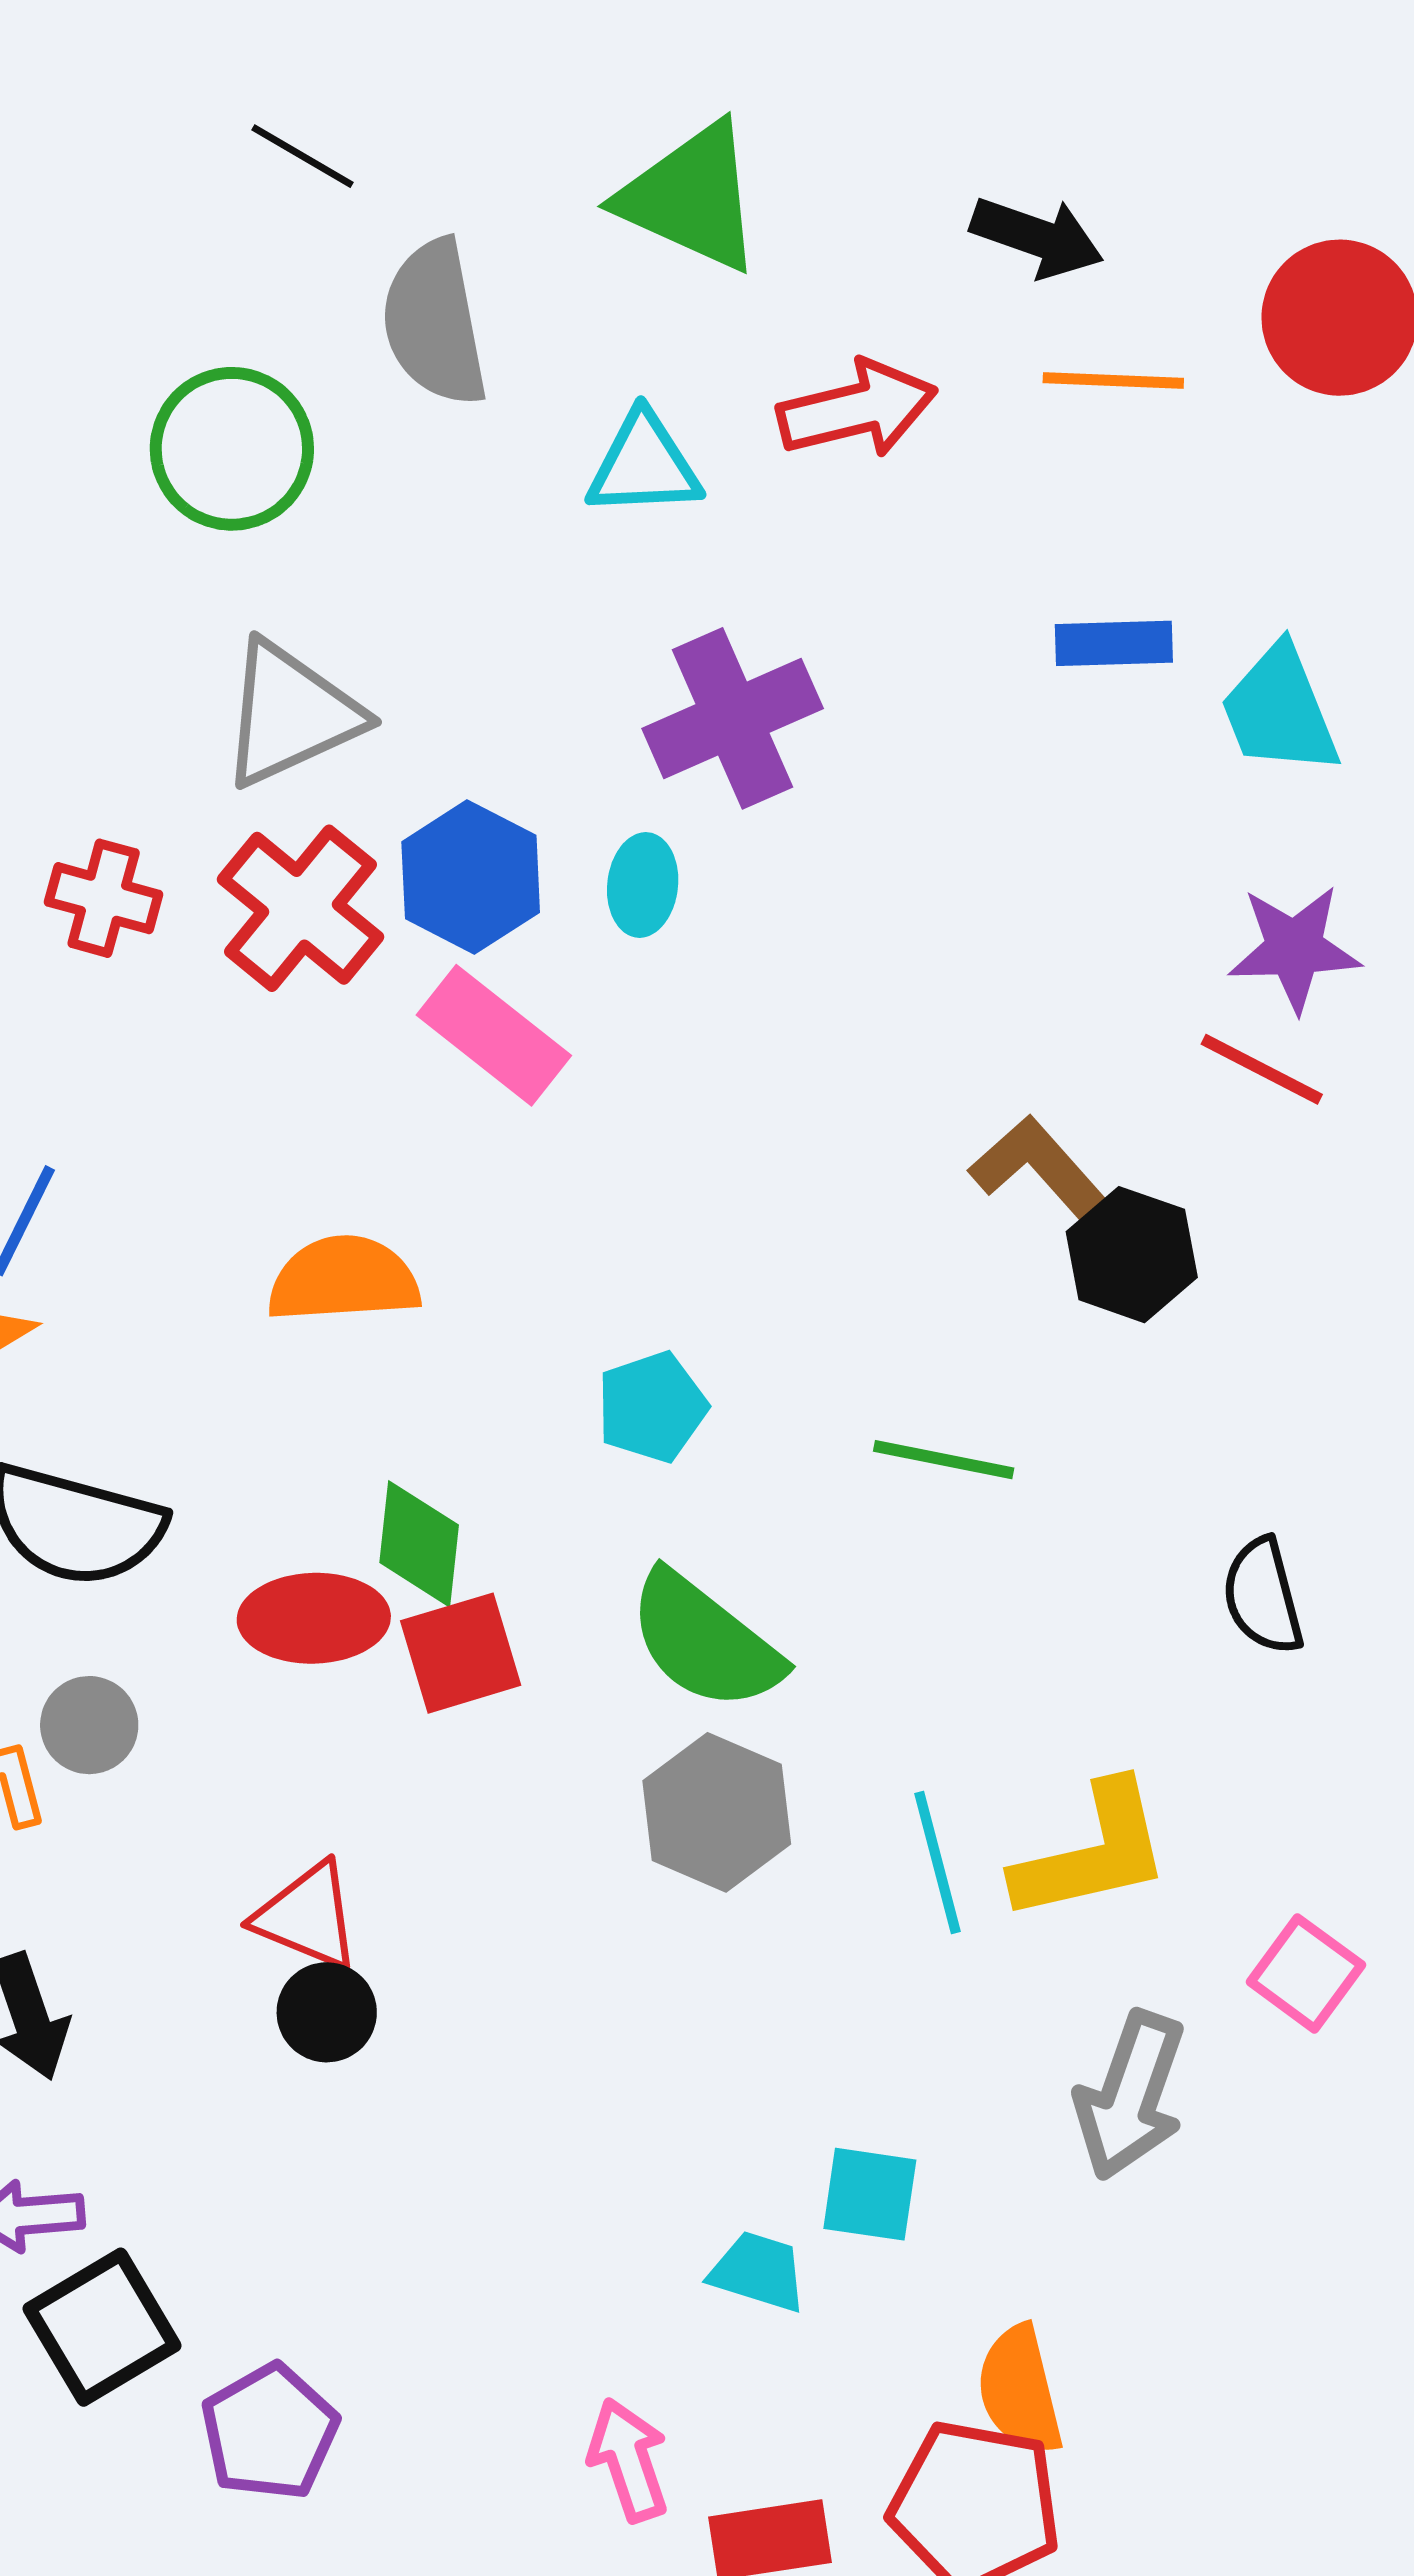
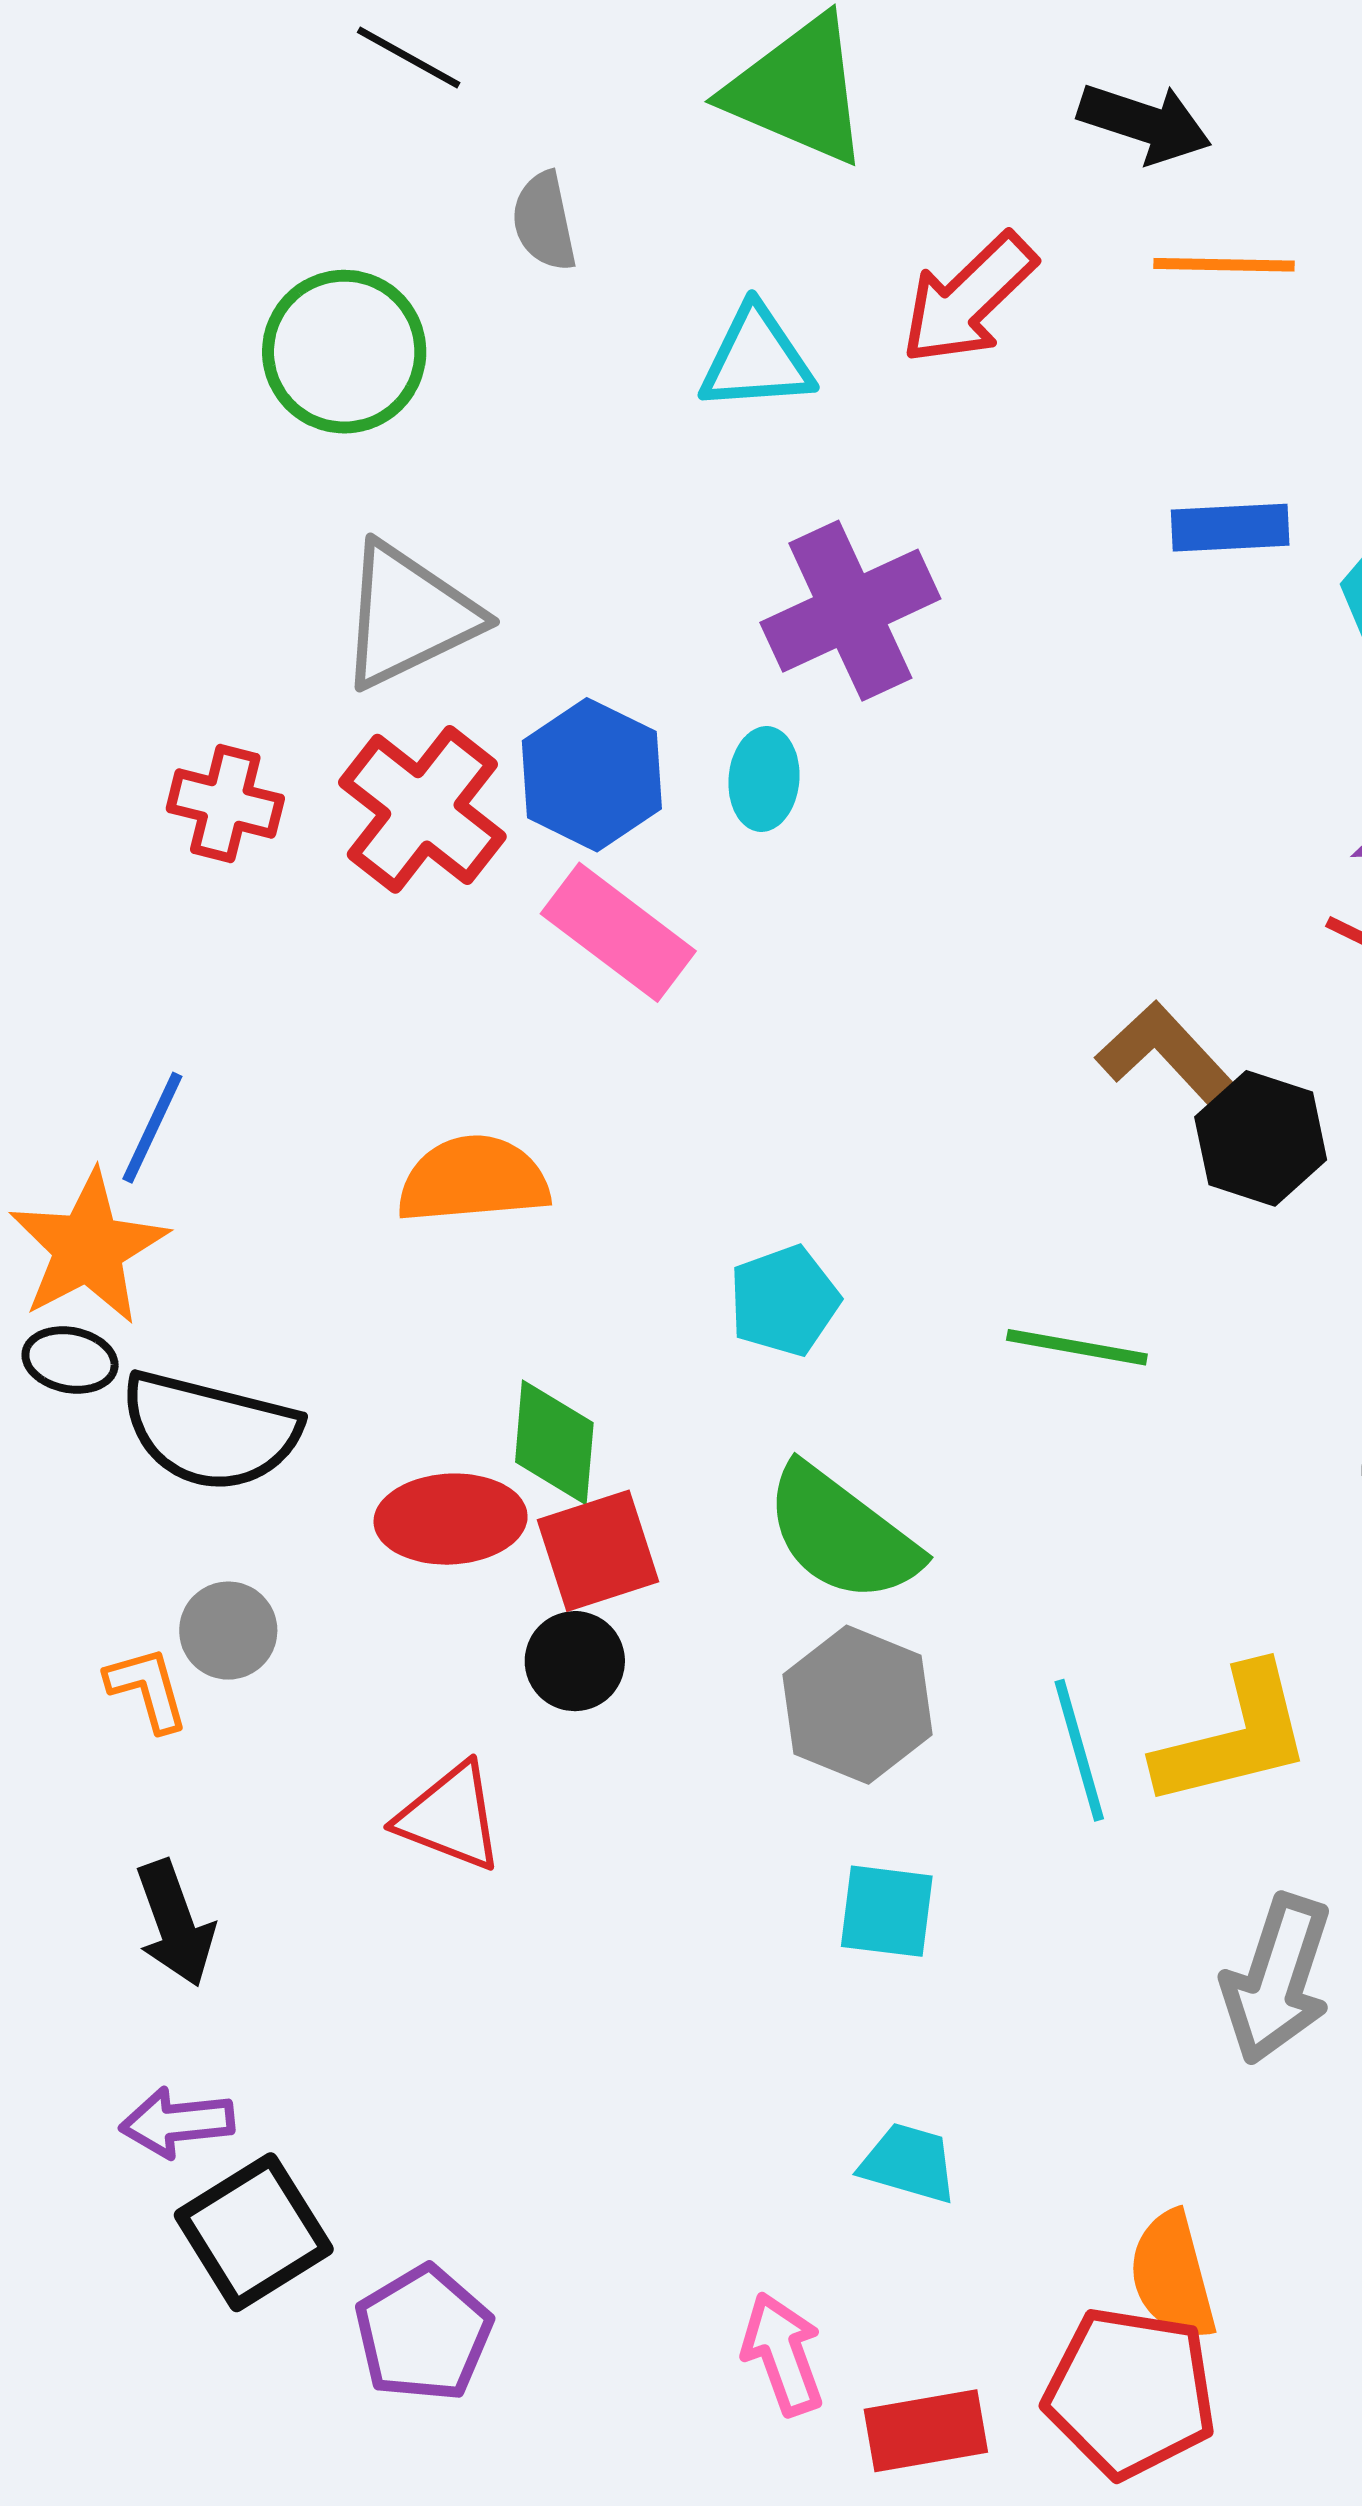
gray semicircle: (435, 323) -> (544, 221), size x0.6
red arrow: (857, 409) -> (968, 299), turned 151
black circle: (327, 2012) -> (575, 1661), moved
cyan square: (870, 2194) -> (887, 1911), moved

